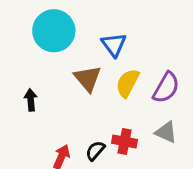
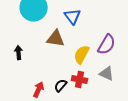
brown triangle: (88, 78) -> (56, 39), turned -42
yellow semicircle: (128, 83) -> (82, 55), moved

